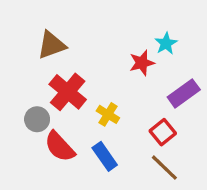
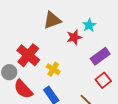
brown triangle: (52, 45) -> (52, 20), moved
red square: (163, 132) -> (103, 80), moved

